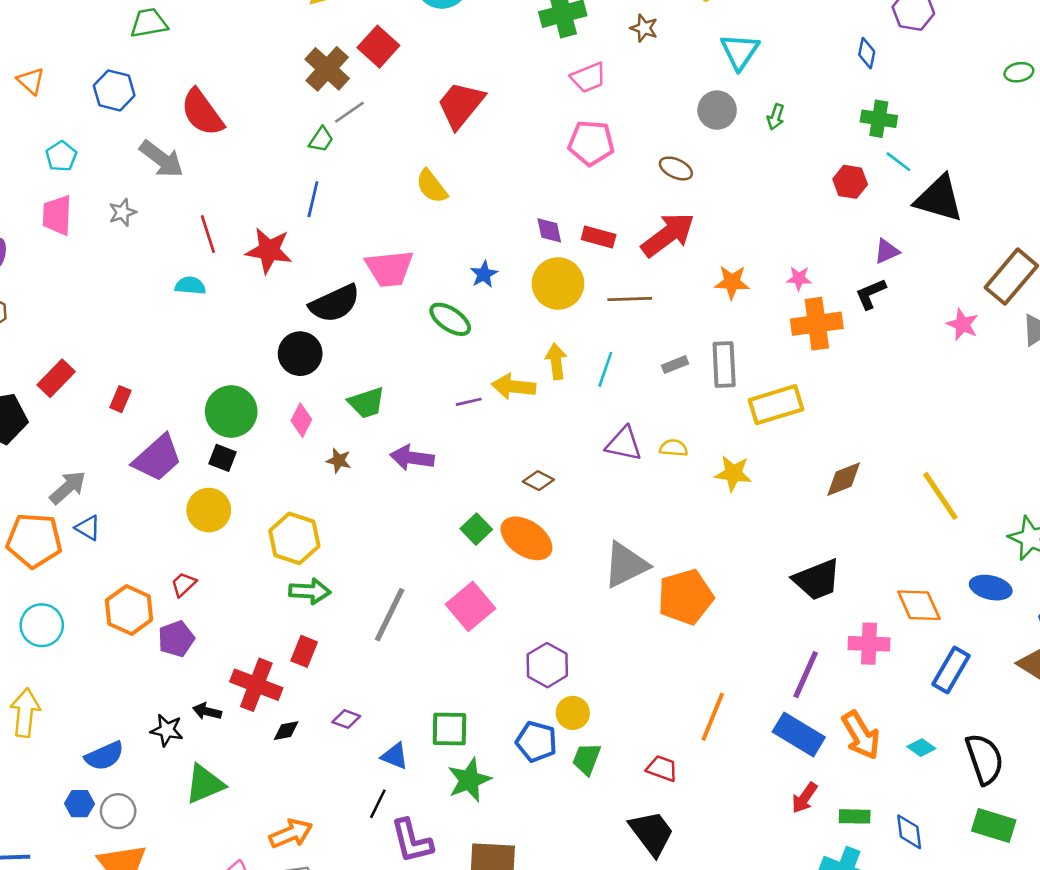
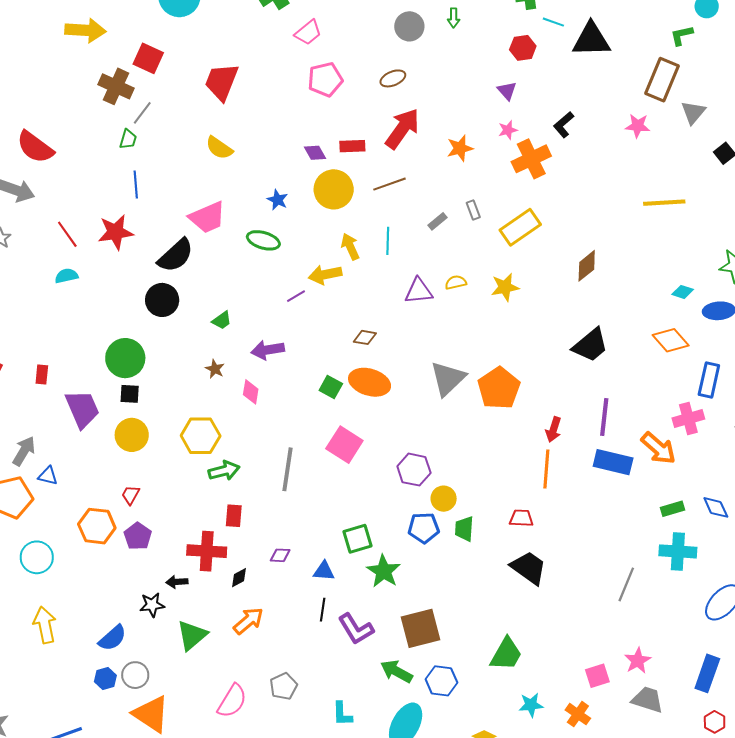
brown ellipse: (676, 168) -> (393, 78), turned -30
purple triangle: (887, 251) -> (507, 91), moved, turned -30
gray rectangle: (724, 364) -> (473, 210), size x0.6
green trapezoid: (367, 403) -> (222, 320), size x0.7
pink diamond: (301, 420) -> (251, 392), moved
purple trapezoid: (157, 458) -> (82, 409), turned -54
brown star: (339, 461) -> (215, 369), turned 30
yellow line: (940, 496) -> (664, 203), moved, turned -42
pink cross: (869, 644) -> (688, 418), moved
cyan diamond: (921, 748) -> (683, 292), moved
red arrow: (805, 798) -> (554, 430), moved
orange arrow: (291, 834) -> (248, 621), moved

